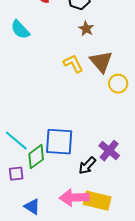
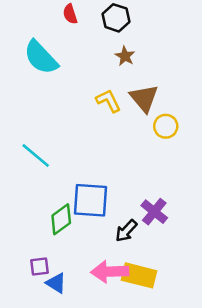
cyan semicircle: (20, 30) -> (41, 57), size x1.4
cyan line: (16, 141) -> (36, 156), moved
purple square: (16, 174) -> (40, 266), moved

